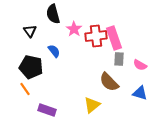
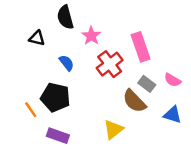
black triangle: (30, 31) -> (37, 38), turned -40
red cross: (96, 36) -> (110, 64), moved, turned -30
gray rectangle: (119, 59) -> (147, 84), moved, turned -56
black pentagon: (31, 67) -> (55, 97), moved

